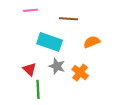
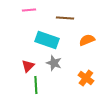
red triangle: (30, 69) -> (28, 66), turned 32
orange cross: (80, 73) -> (86, 78), moved

